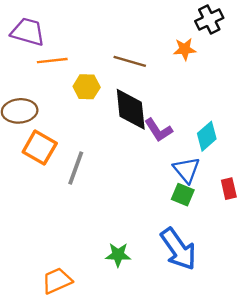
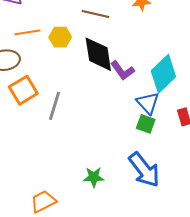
orange line: (52, 61) -> (27, 32), moved
cyan diamond: (207, 136) -> (163, 74), size x1.5
orange square: (40, 148) -> (23, 90), turned 32

